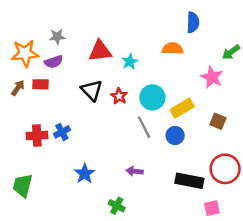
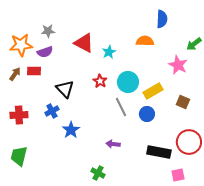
red triangle: (100, 51) -> (84, 43), turned 35
black triangle: (92, 90) -> (65, 89), moved
red cross: (37, 136) -> (19, 115), moved
blue star: (85, 174) -> (71, 130), moved

